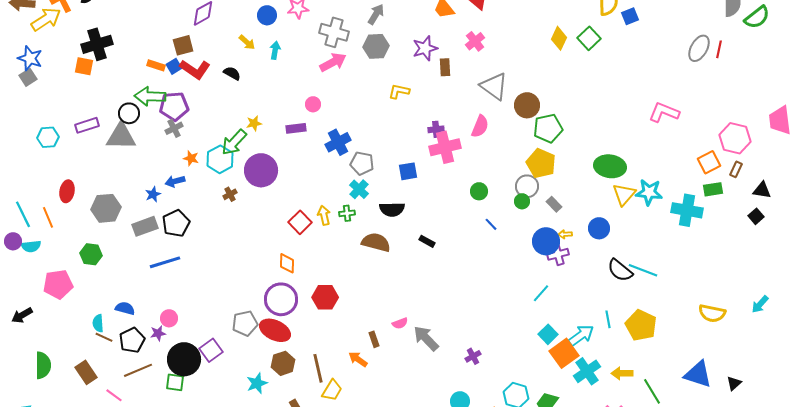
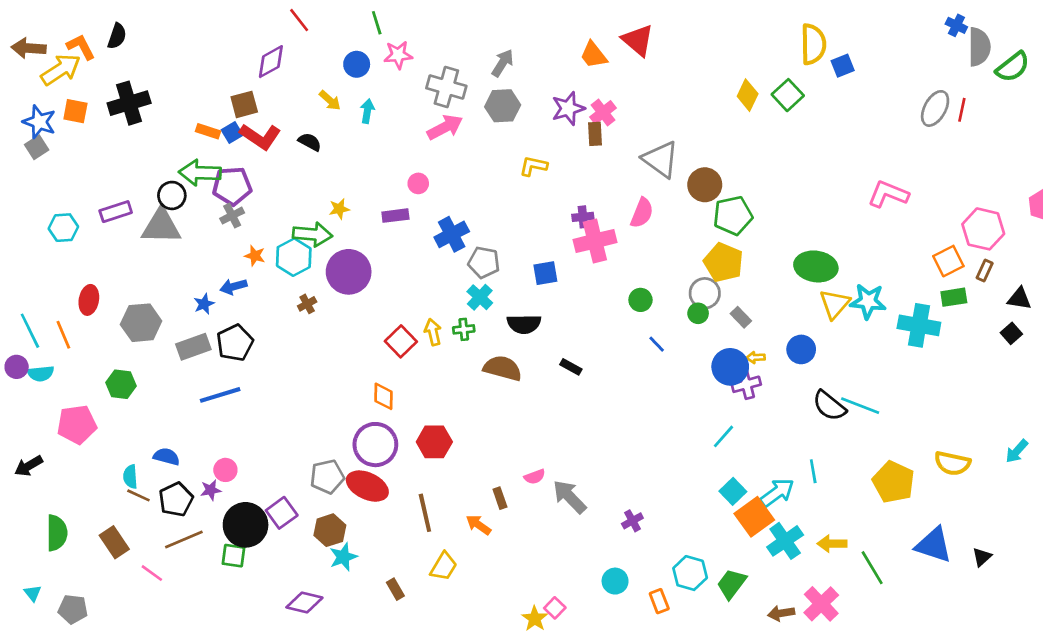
pink cross: (475, 41) -> (603, 112), moved
orange square: (84, 66) -> (75, 111), moved
green arrow: (234, 142) -> (312, 234), turned -128
yellow pentagon: (641, 325) -> (894, 482), moved
brown hexagon: (283, 363) -> (330, 530), moved
brown line: (318, 368) -> (425, 513), moved

